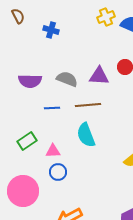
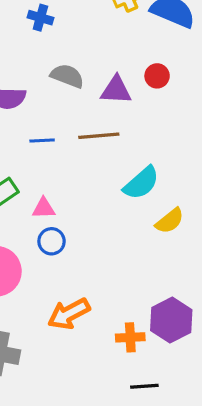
gray semicircle: (67, 79) -> (67, 76), moved
cyan semicircle: (86, 135) -> (141, 183), moved, turned -110

